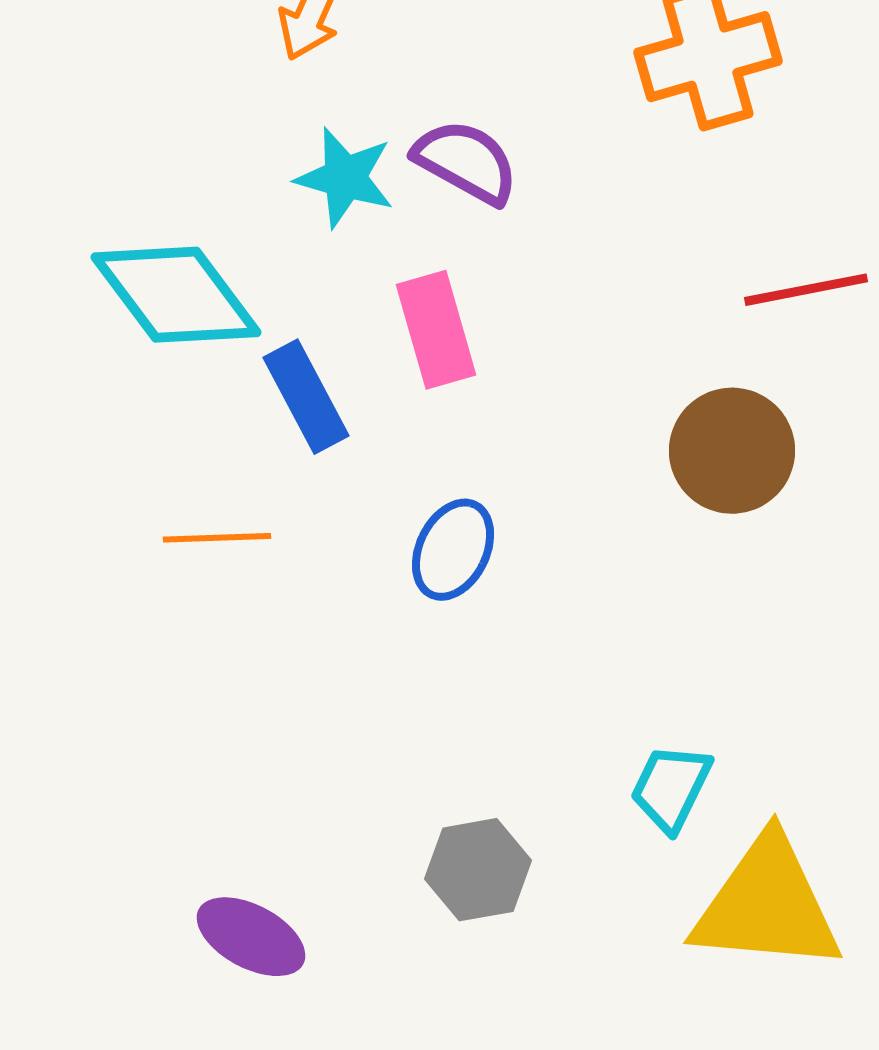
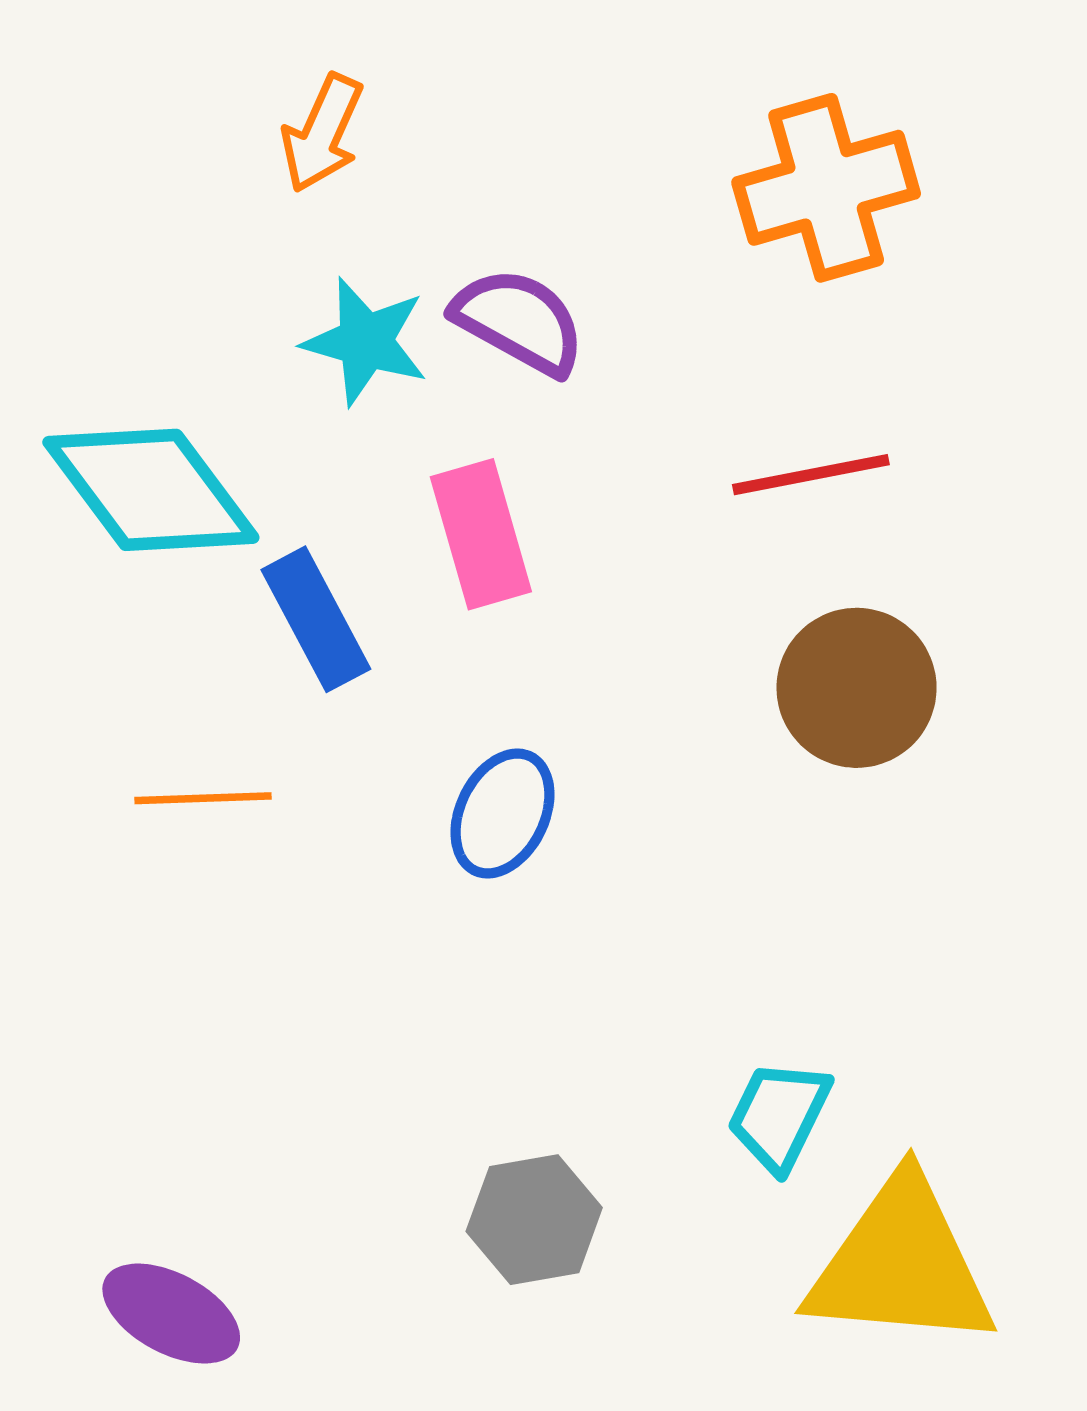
red line: (806, 290) -> (811, 475), moved
purple ellipse: (251, 937) -> (171, 1314), moved

